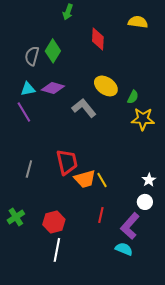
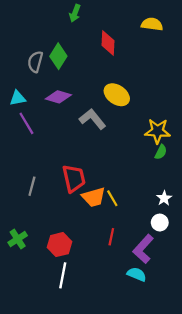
cyan triangle: (28, 89) -> (18, 98), moved
green semicircle: (133, 97) -> (161, 152), moved

